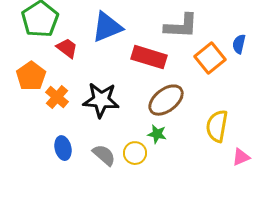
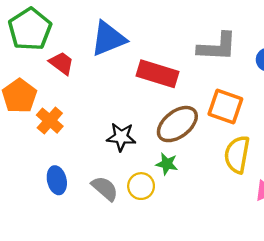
gray L-shape: (181, 26) -> (217, 47), moved
orange square: (210, 58) -> (225, 107), moved, turned -32
black star: (101, 100) -> (121, 137), moved, size x0.7

